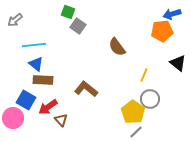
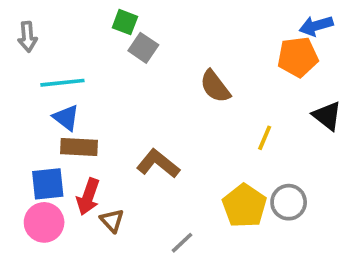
gray arrow: (15, 20) -> (28, 37), turned -56
gray circle: (150, 99) -> (289, 202), moved
blue square: (26, 100) -> (48, 184), turned -36
red arrow: (48, 107) -> (88, 197), turned -36
pink circle: (13, 118) -> (44, 222), moved
gray line: (136, 132) -> (182, 243), moved

